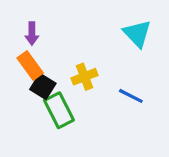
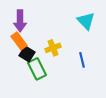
purple arrow: (32, 34) -> (20, 21), size x1.5
blue line: (131, 96) -> (82, 60), turned 49

